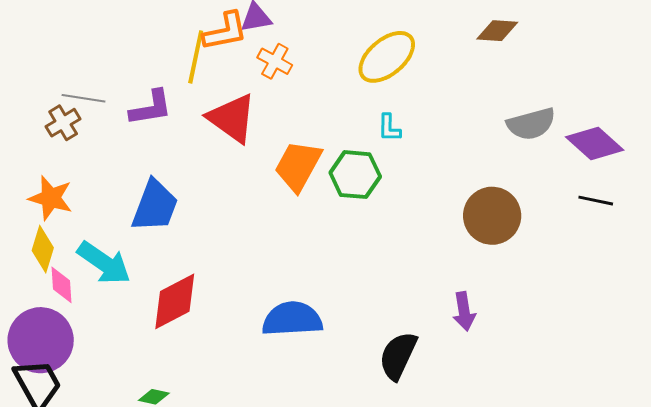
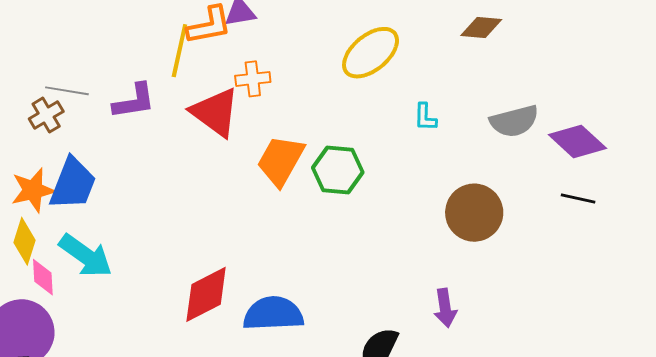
orange cross: (275, 61) -> (253, 79), moved, turned -36
cyan L-shape: (389, 128) -> (425, 117), moved
orange star: (51, 198) -> (33, 190), turned -30
blue trapezoid: (155, 206) -> (73, 184), moved
red diamond: (175, 301) -> (206, 294), moved

